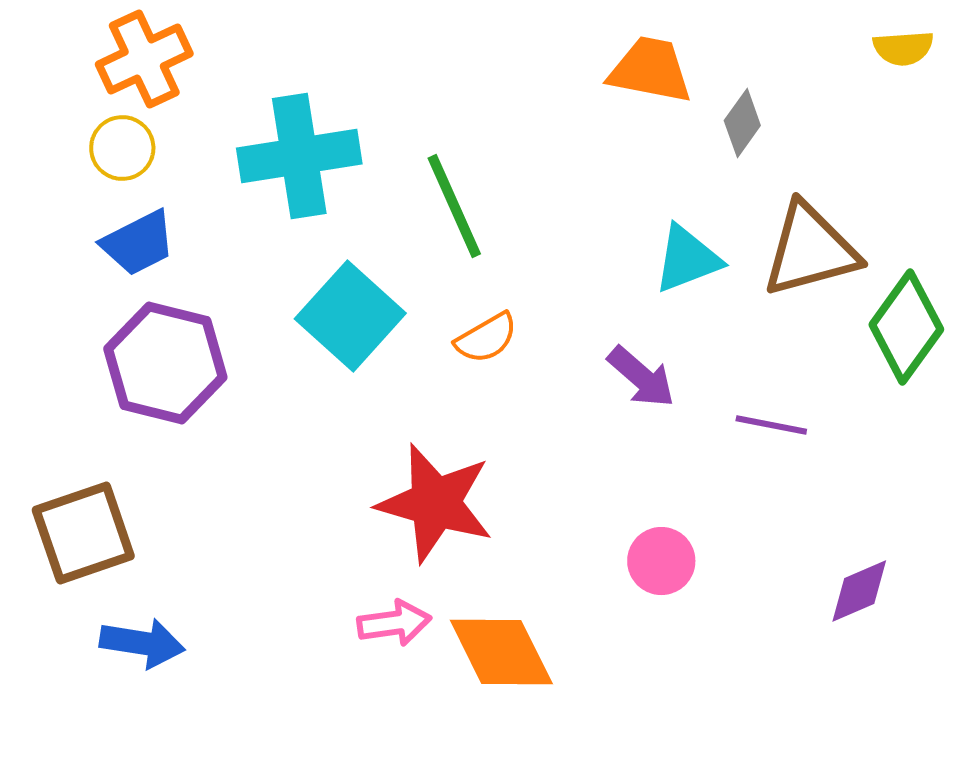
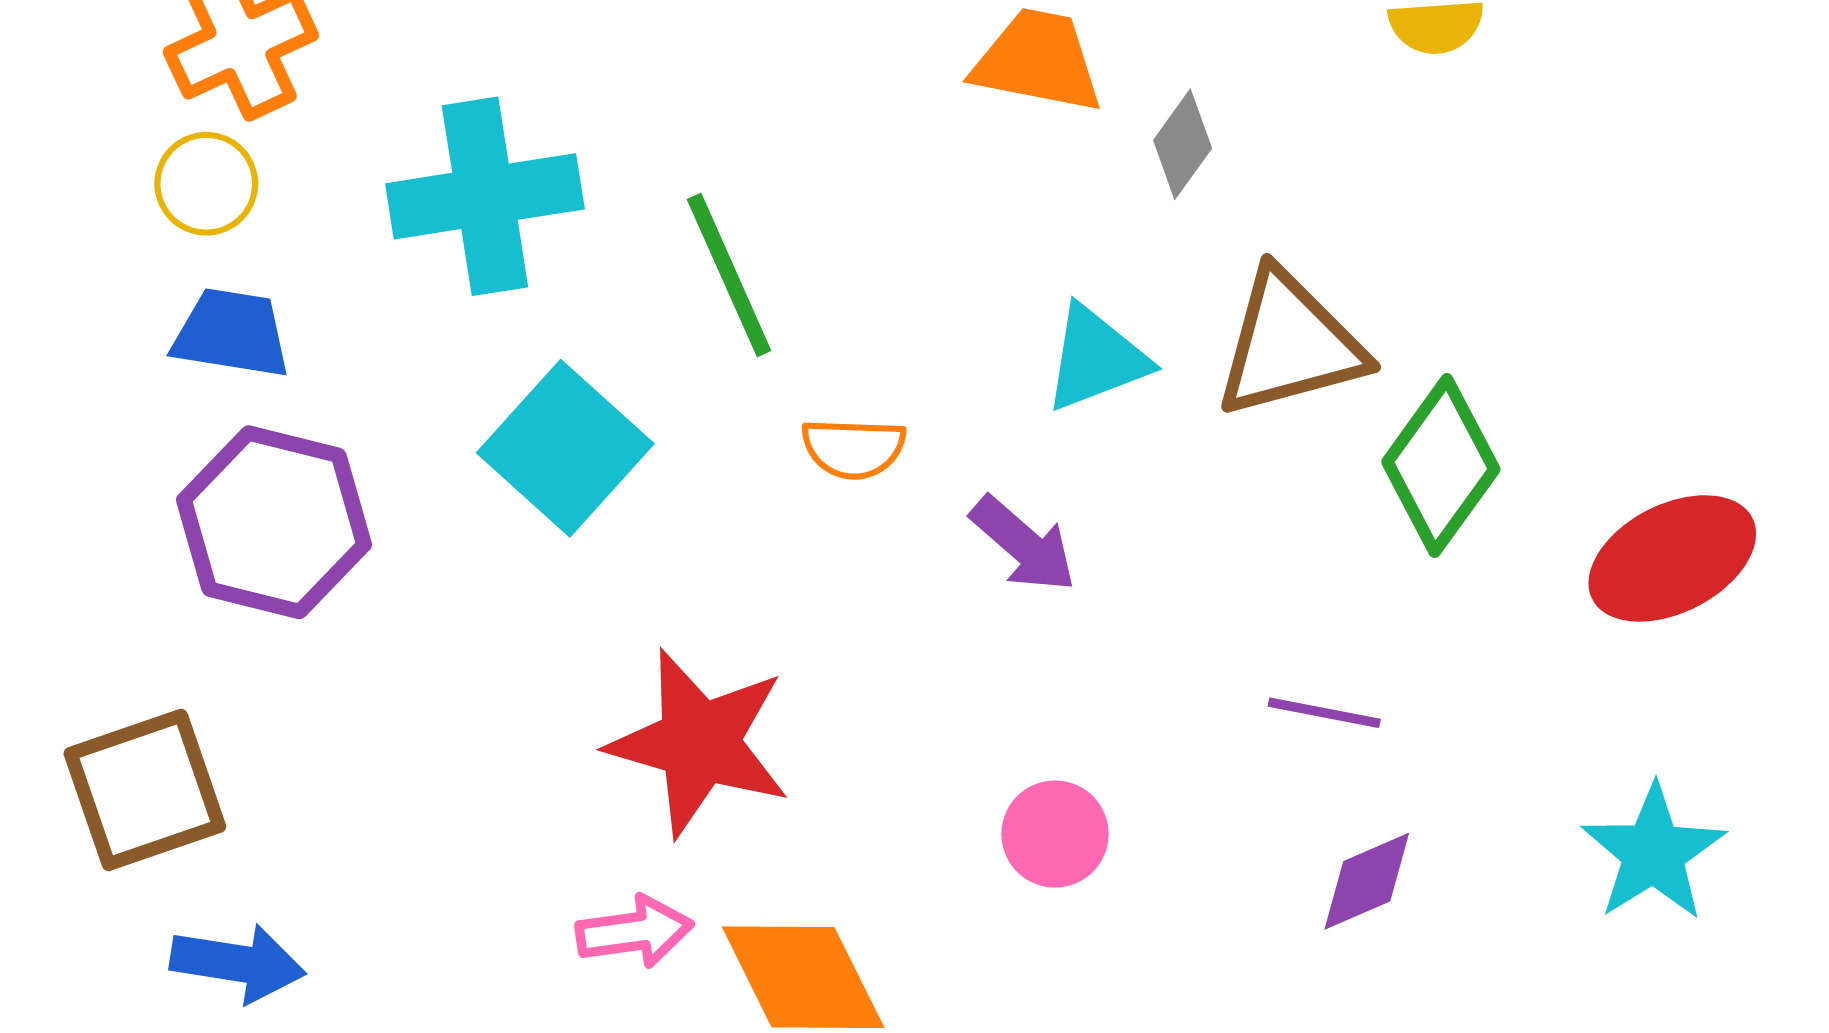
blue trapezoid: (138, 243) -> (231, 333), turned -144
orange semicircle: (486, 338) -> (853, 448), moved, turned 32
purple line: (771, 425) -> (1324, 713), moved

